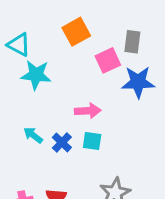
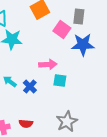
pink square: (108, 60) -> (62, 30), turned -30
cyan square: (92, 141) -> (60, 81), moved

